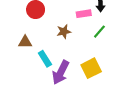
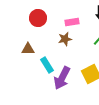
pink rectangle: (84, 14) -> (72, 22), moved

